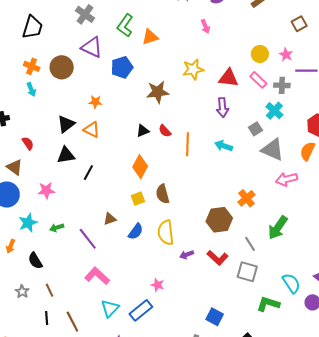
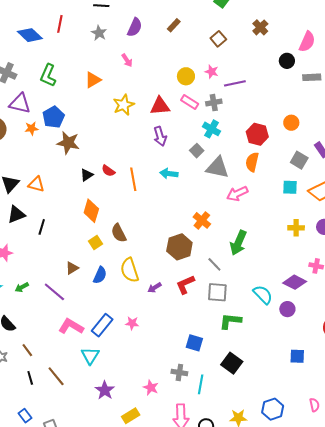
orange triangle: (150, 37) -> (93, 80), moved
brown star: (158, 92) -> (68, 143), moved, turned 30
orange star: (95, 102) -> (32, 128), moved
red L-shape: (217, 258) -> (185, 284), turned 125
green L-shape: (268, 304) -> (230, 321), moved
blue rectangle: (141, 310) -> (102, 325), moved

